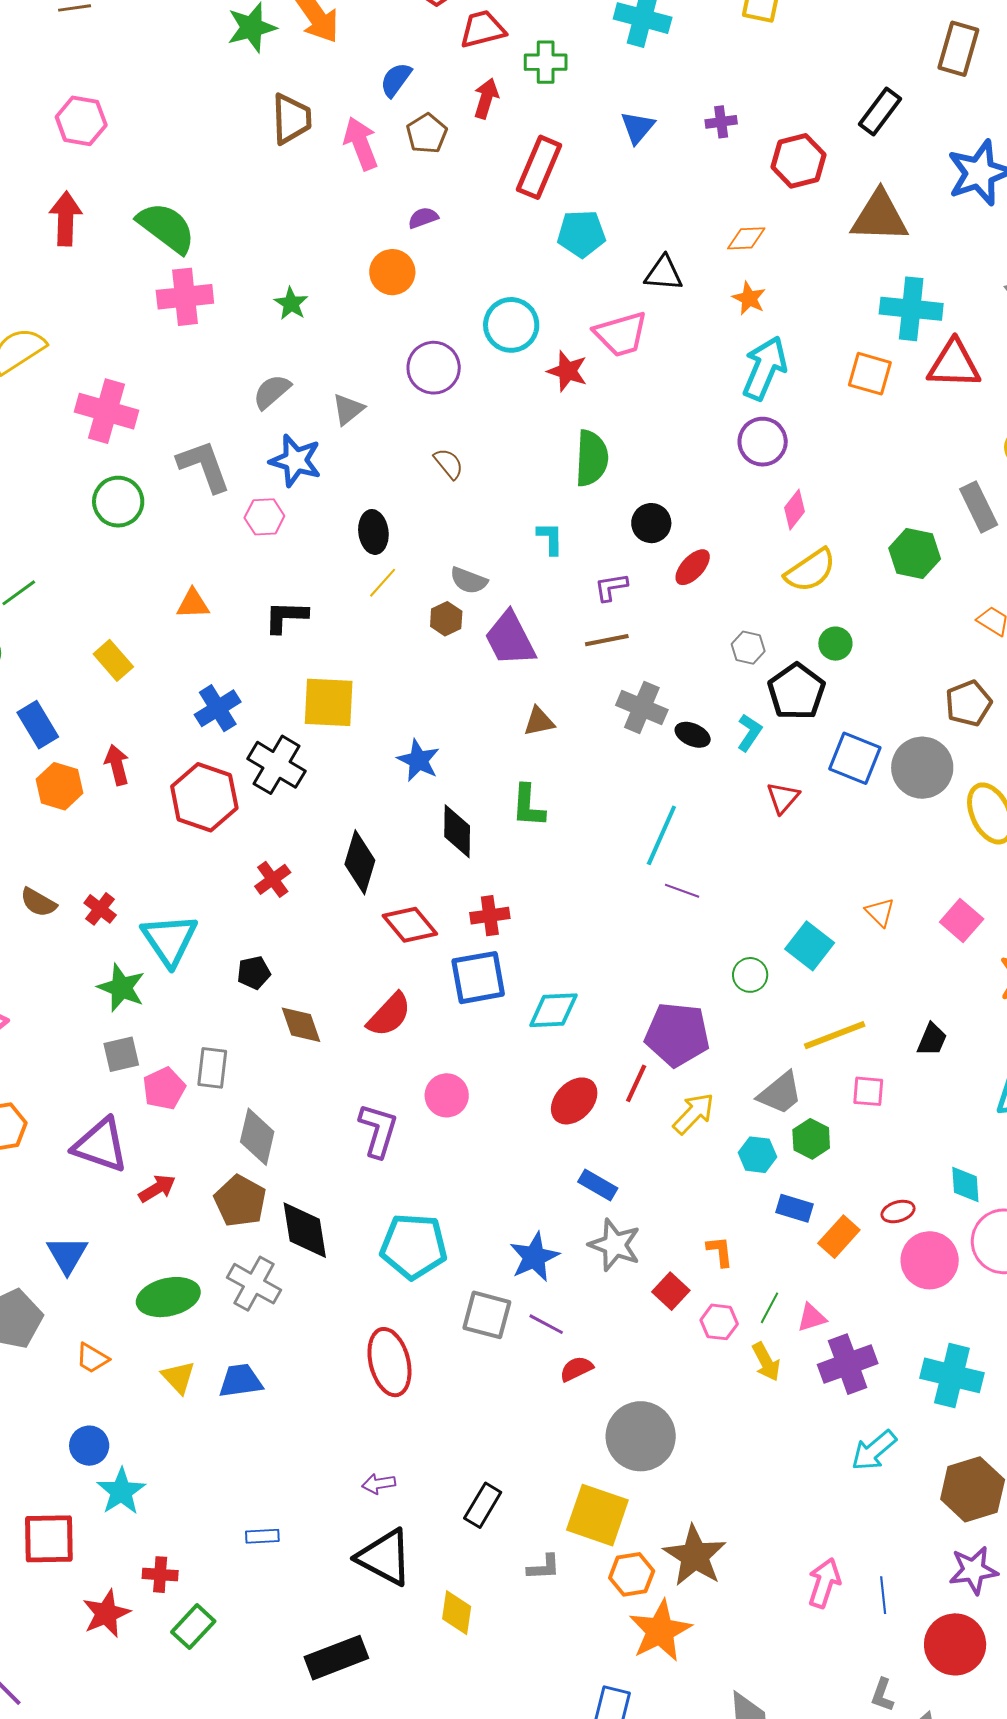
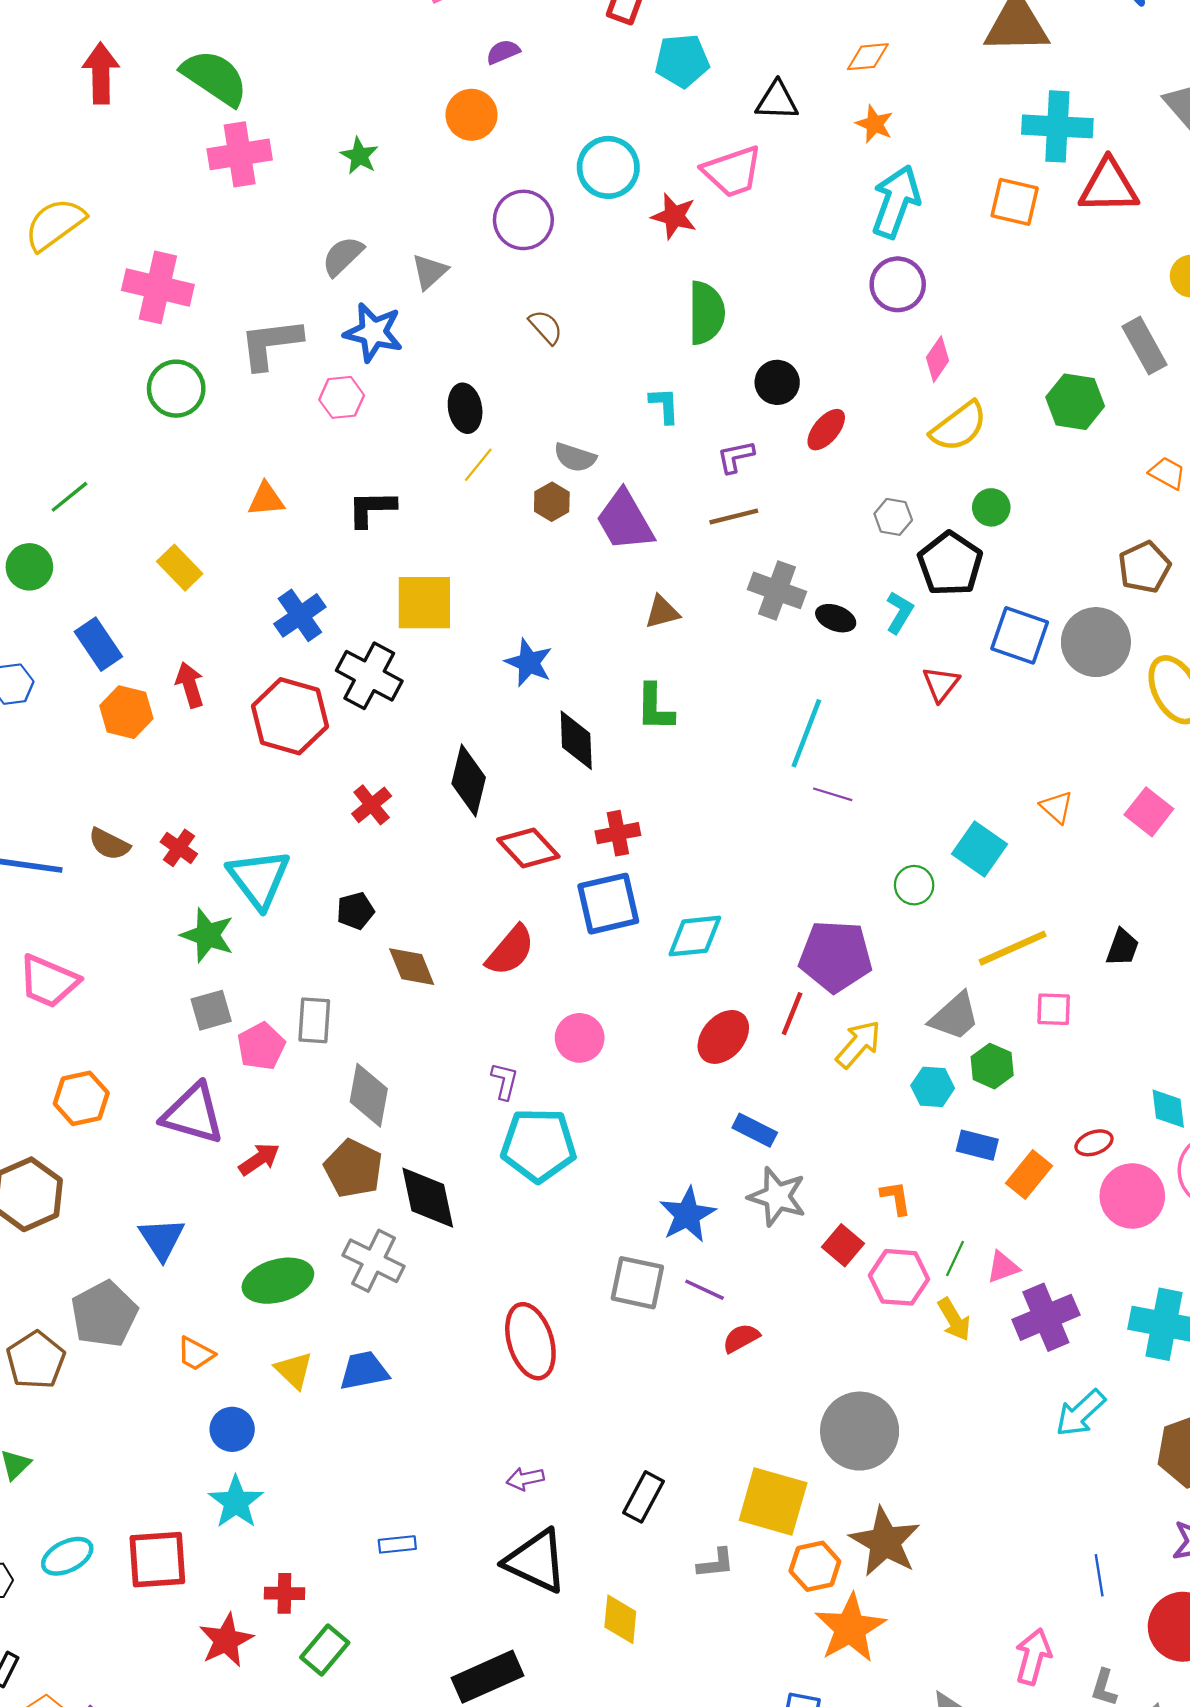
gray L-shape: (204, 466) -> (271, 344), turned -74
purple L-shape: (378, 1130) -> (505, 1081), size x0.6
cyan pentagon: (414, 1246) -> (539, 1145), moved
pink hexagon: (719, 1322) -> (899, 1277), size x1.4
gray circle: (641, 1436) -> (860, 1431), moved
blue circle: (89, 1446) -> (232, 1429), moved
pink arrow: (824, 1583) -> (1033, 1657), moved

